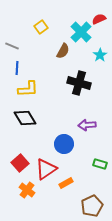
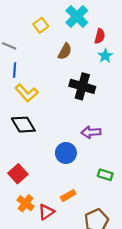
red semicircle: (99, 19) -> (100, 36), moved, turned 128
cyan cross: (81, 32) -> (77, 16), moved
yellow L-shape: (28, 89) -> (27, 93), turned 50
red triangle: (46, 169) -> (46, 212), moved, size x0.7

